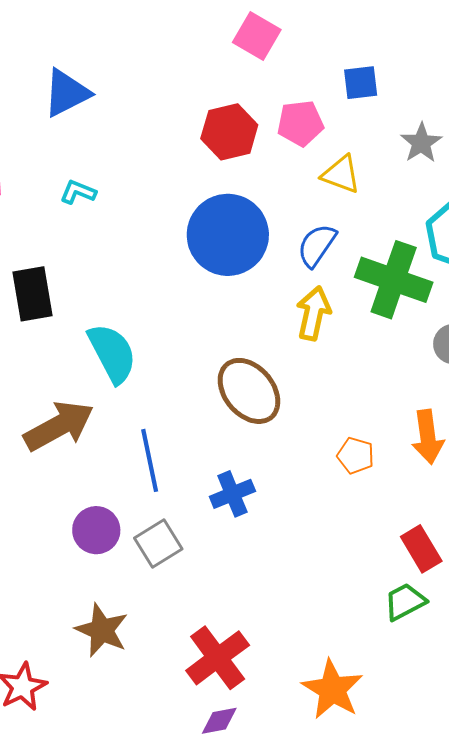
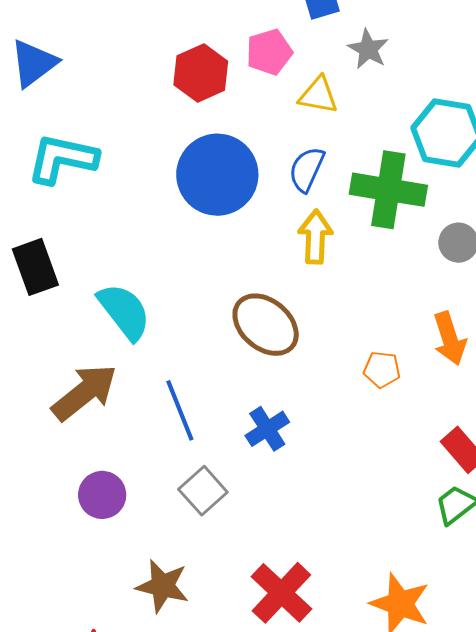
gray star: (421, 143) -> (368, 49), moved
cyan L-shape: (78, 192) -> (62, 159), size x2.0
purple circle: (96, 530) -> (102, 495), moved

